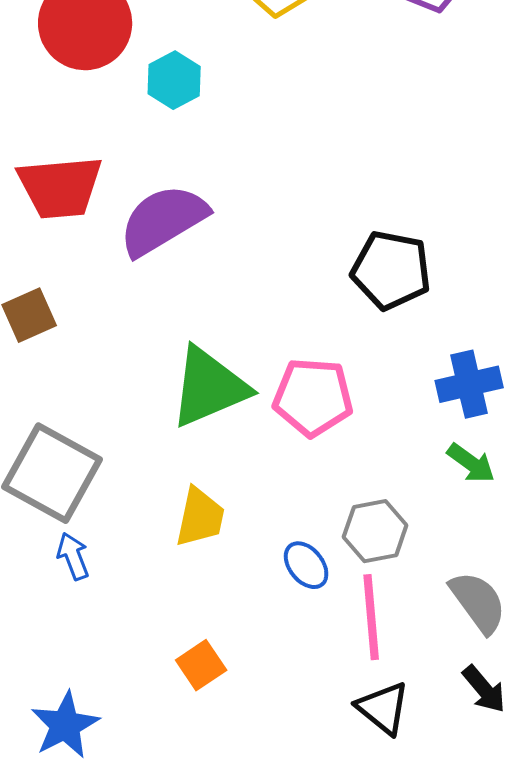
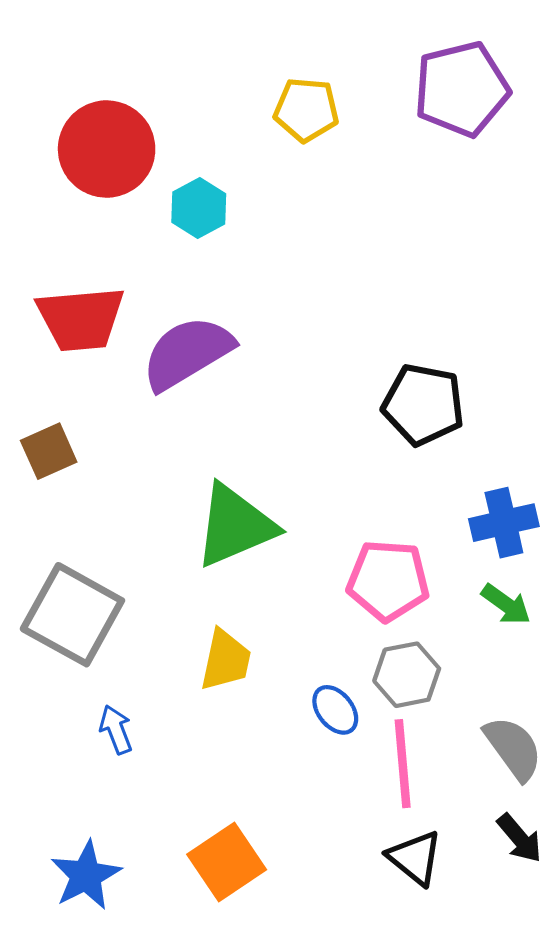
pink pentagon: (313, 397) -> (388, 581), moved
blue arrow: (73, 556) -> (116, 730), moved
orange square: (201, 665) -> (227, 862), moved, size x1.5

